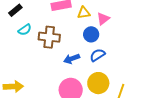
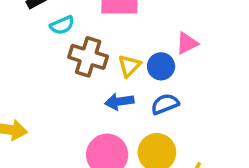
yellow triangle: (84, 13) -> (129, 66), moved, turned -48
cyan semicircle: (25, 30) -> (62, 25), moved

